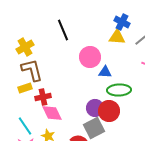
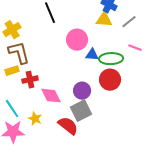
green ellipse: (119, 90) -> (111, 59), moved
red circle: (109, 111) -> (110, 80), moved
pink diamond: (52, 113) -> (51, 96), moved

